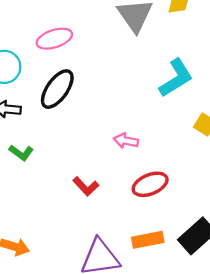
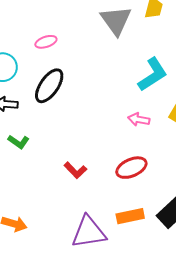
pink ellipse: (54, 39) -> (46, 42), size x0.7
pink arrow: (126, 141) -> (139, 119), moved

